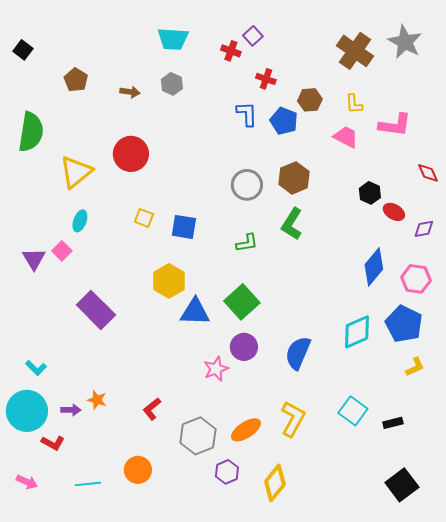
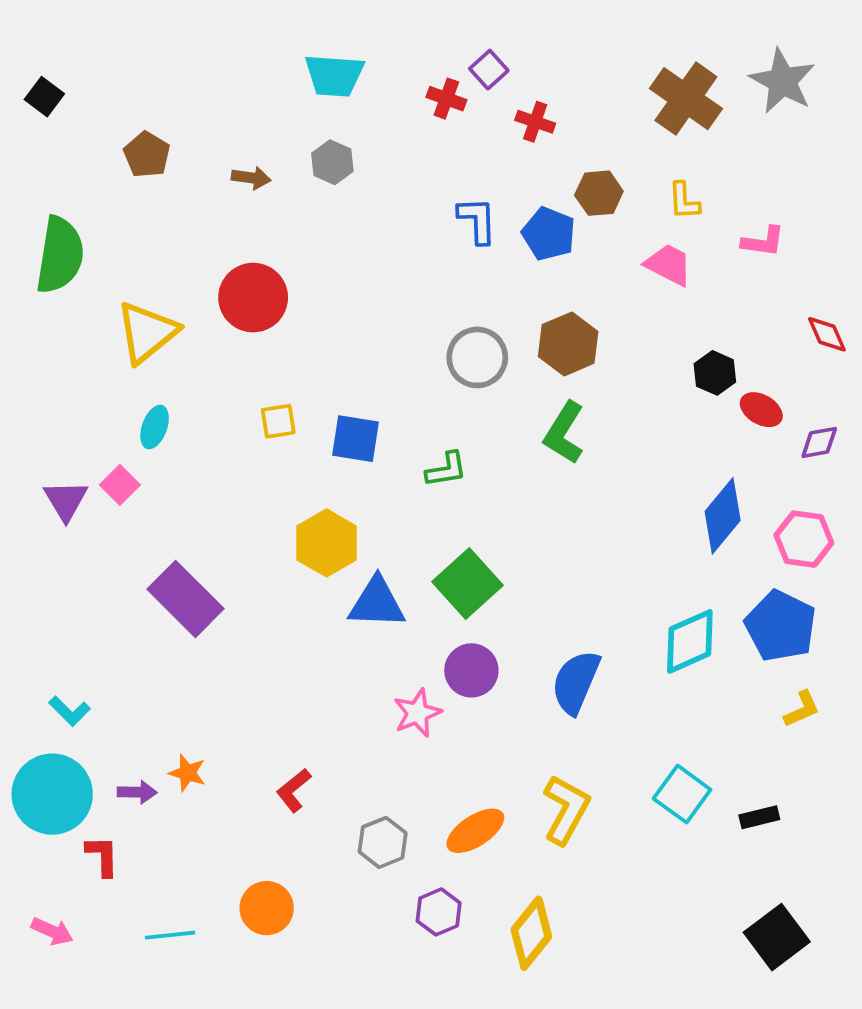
red cross: (266, 79) -> (535, 122), moved
pink L-shape: (395, 125) -> (763, 242), size x0.7
yellow square: (144, 218) -> (278, 421), turned -30
green L-shape: (247, 243) -> (446, 470), moved
gray hexagon: (198, 436) -> (383, 842), size x0.7
red L-shape: (53, 443) -> (102, 856), turned -120

